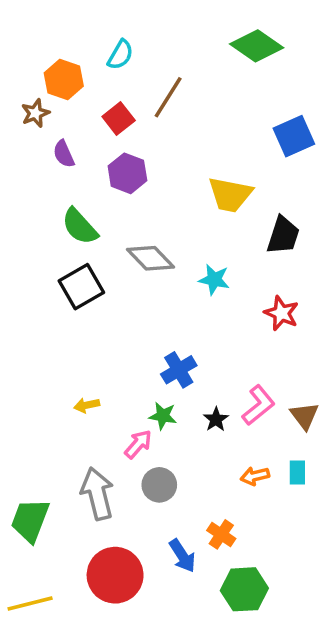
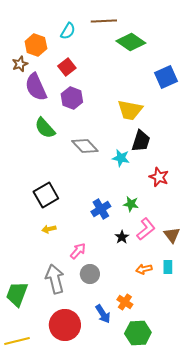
green diamond: (257, 46) -> (131, 42), moved
brown line: (168, 97) -> (104, 21), moved, turned 55
purple semicircle: (64, 154) -> (36, 87), size x1.8
black trapezoid: (283, 235) -> (141, 141), moved
black square: (81, 287) -> (46, 195), moved
green star: (163, 416) -> (131, 204), moved

